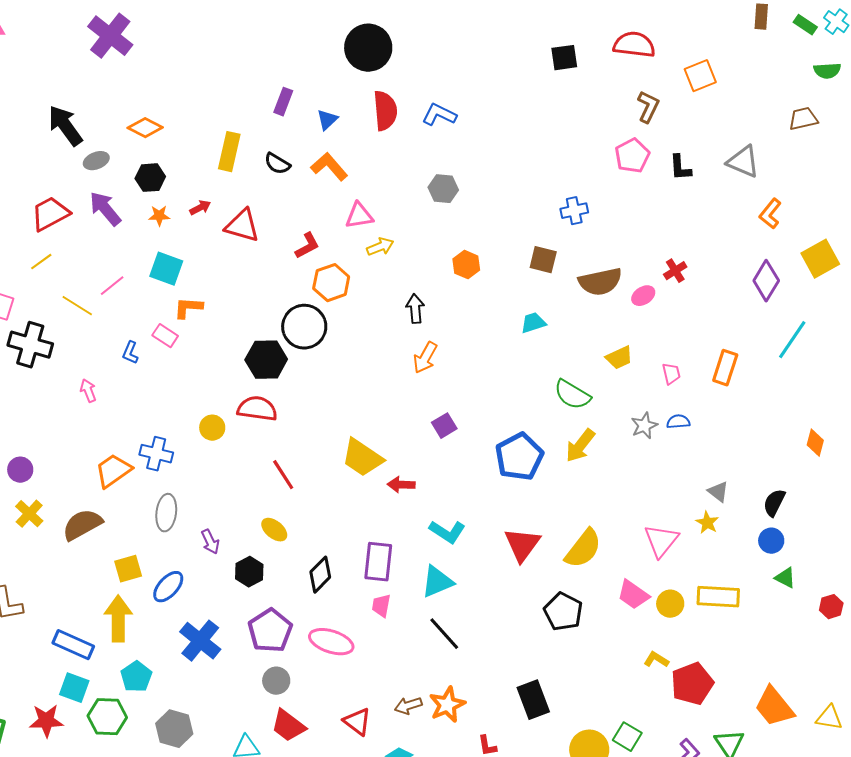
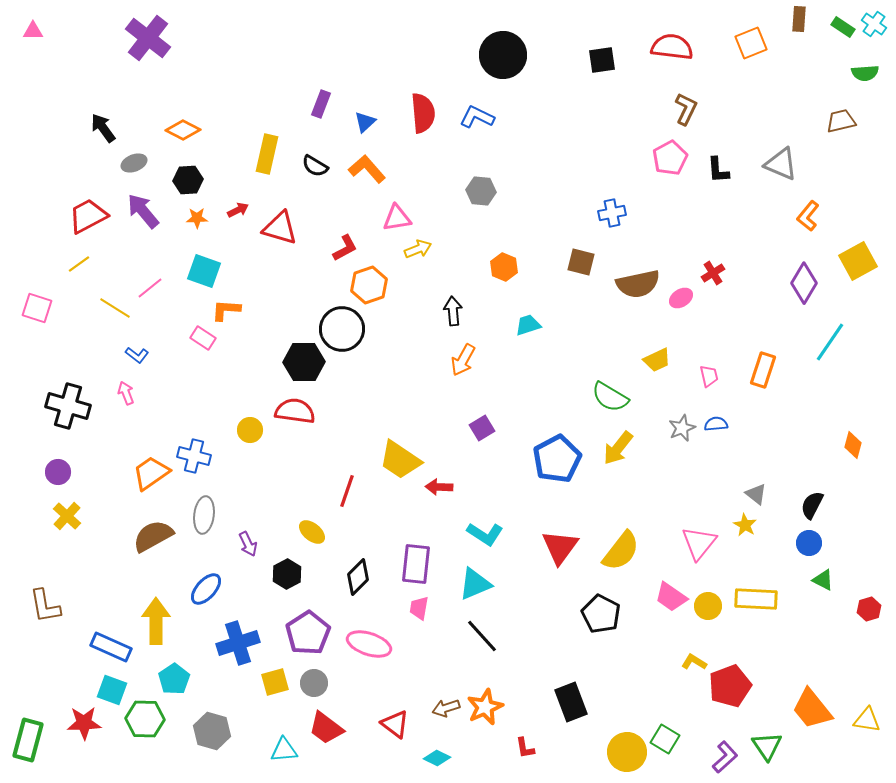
black circle: (368, 48) -> (503, 55), moved
orange square: (700, 76) -> (751, 43), moved
black arrow: (65, 126) -> (103, 128), size x0.7
cyan trapezoid: (533, 323) -> (528, 325), moved
black cross: (30, 345) -> (68, 406), moved
blue L-shape: (130, 353) -> (137, 355), moved, turned -75
red line: (283, 475) -> (347, 491), moved, turned 52
brown semicircle: (82, 525) -> (153, 536), moved
yellow square: (128, 569) -> (275, 682), moved
blue cross: (200, 641) -> (238, 643), turned 33

